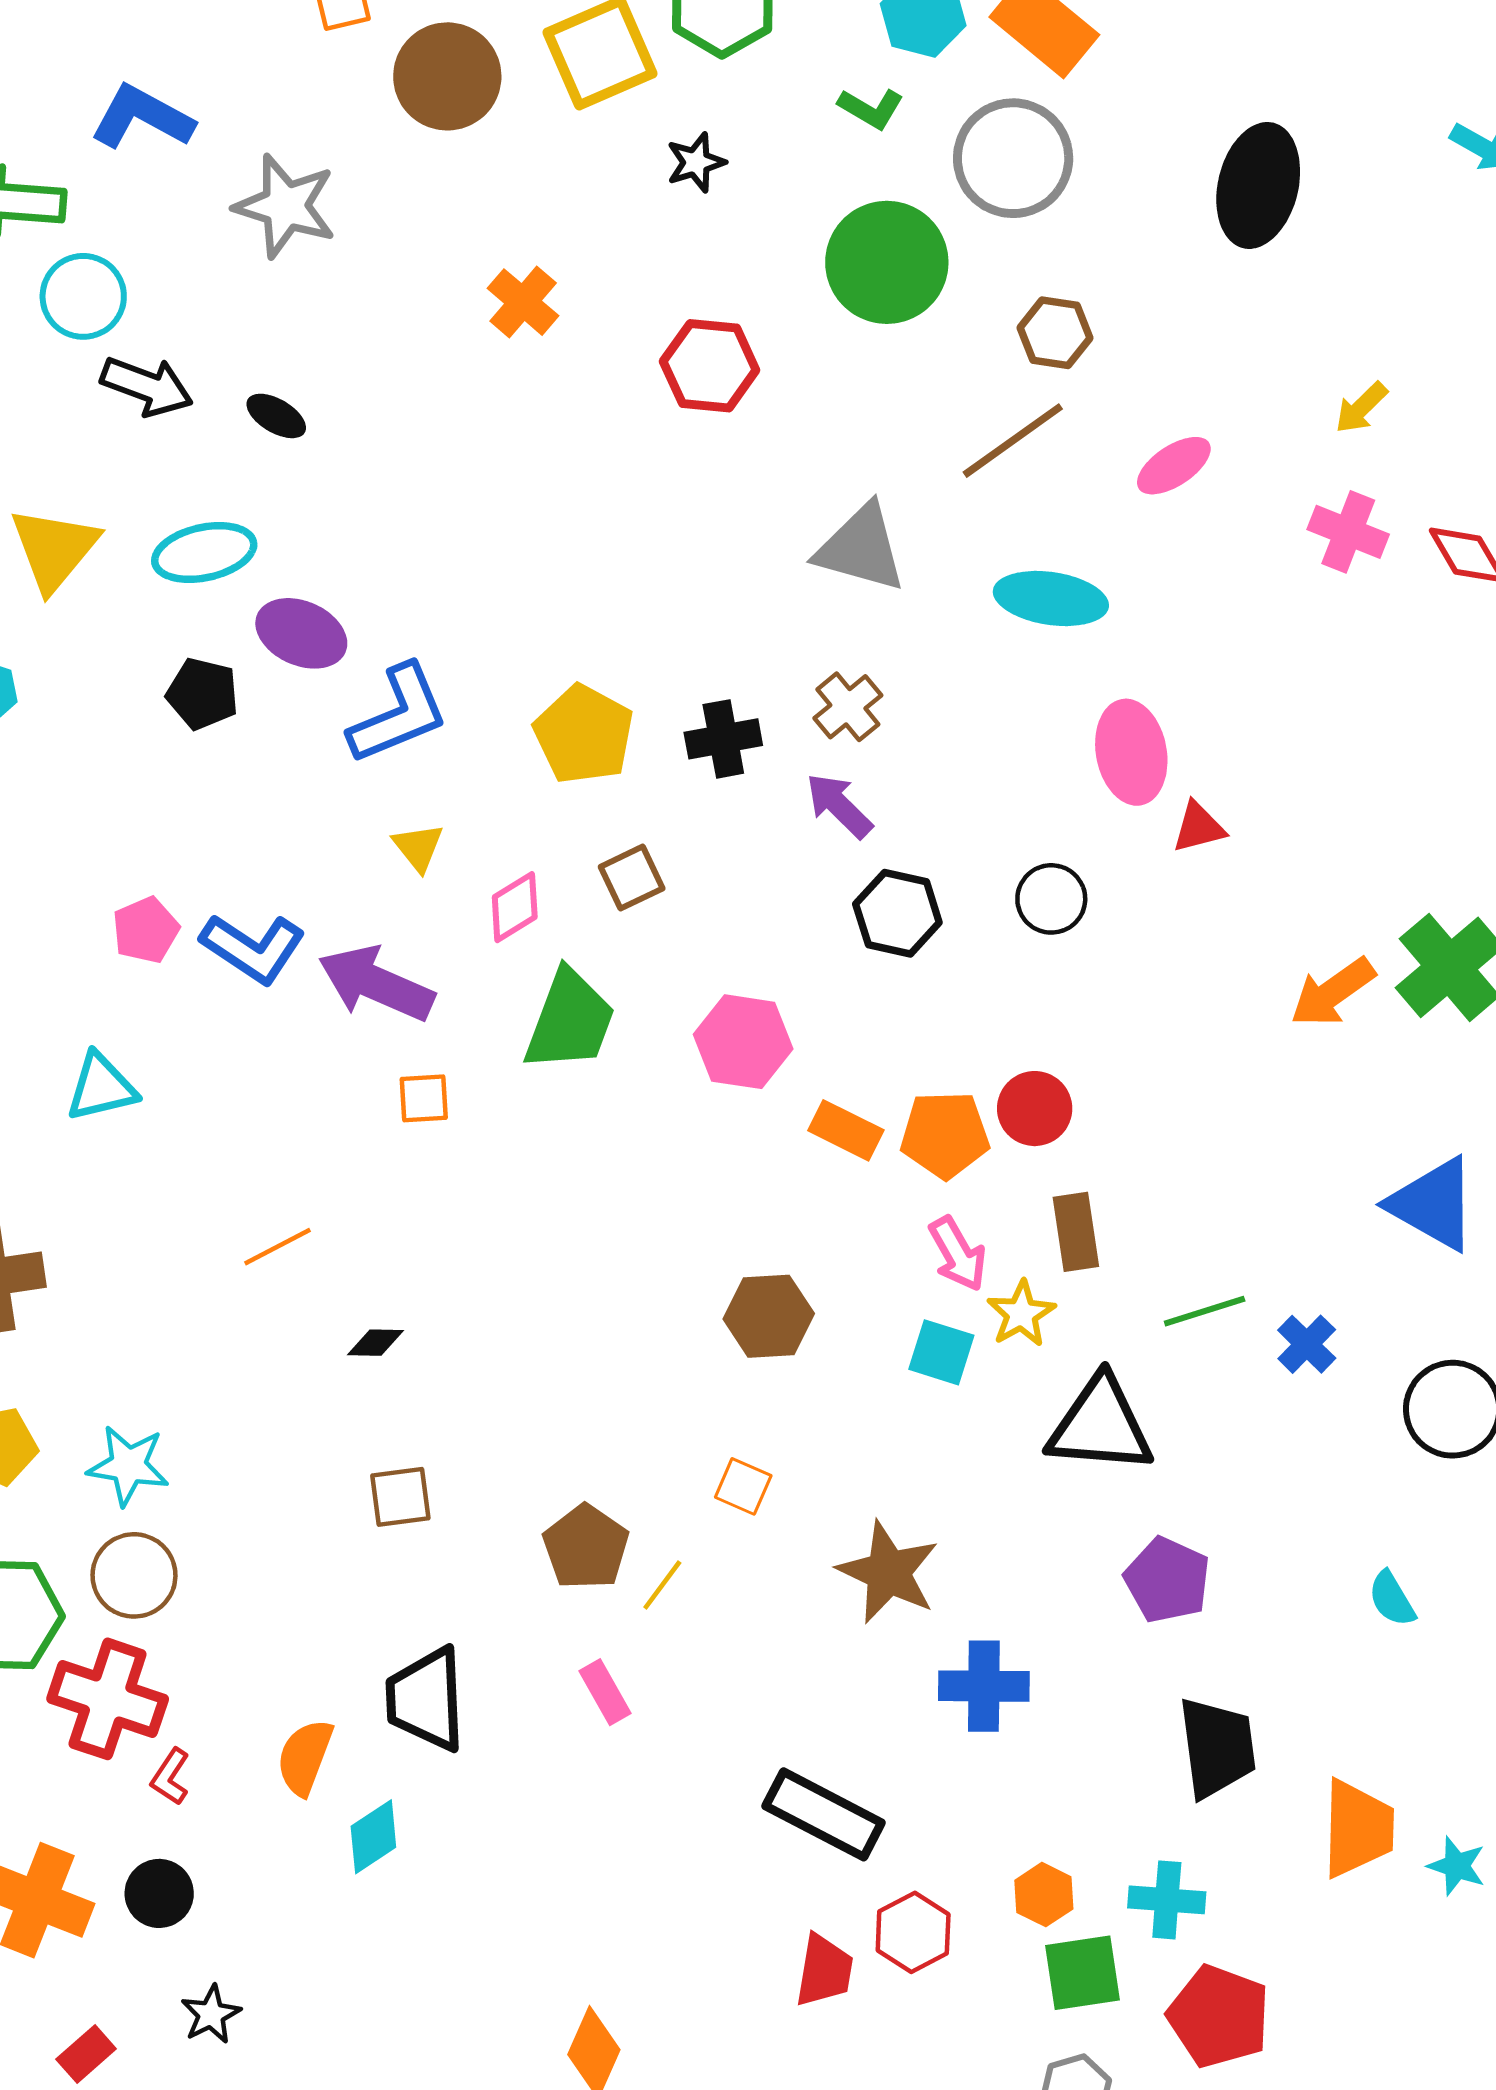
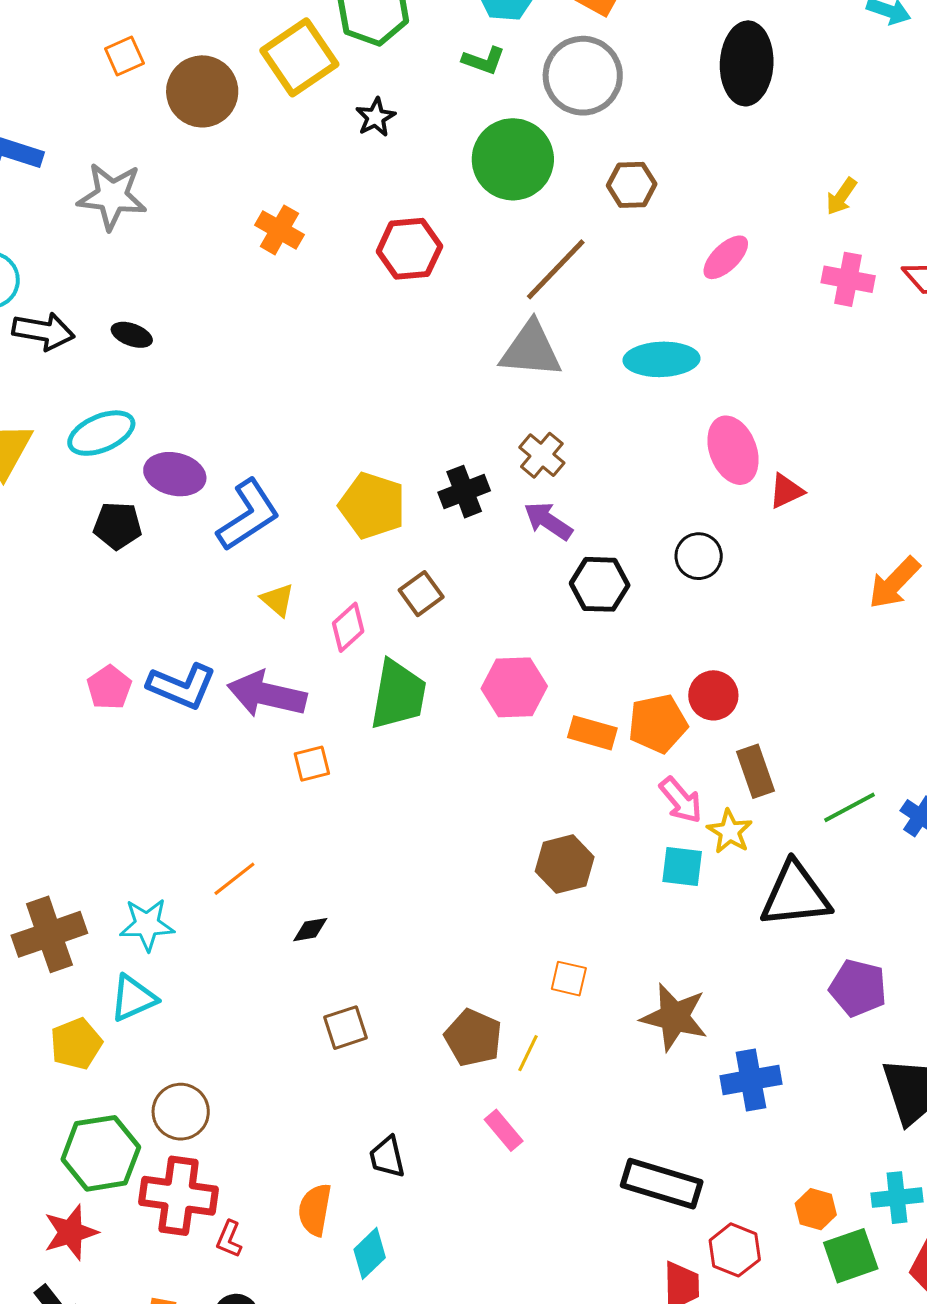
brown line: (1013, 441) -> (556, 269), moved
cyan triangle: (101, 1087) -> (133, 998), moved
cyan star: (128, 1466) -> (147, 925), moved
black trapezoid: (426, 1699) -> (387, 1157), size x0.6

